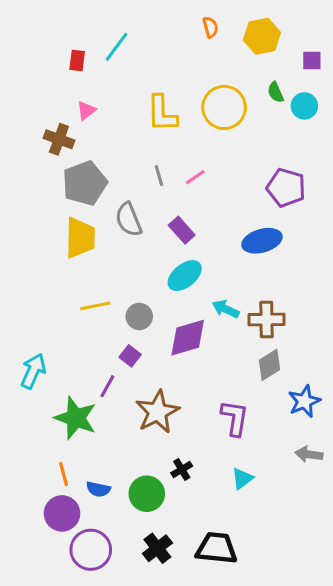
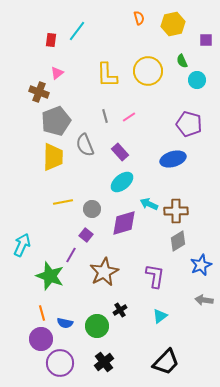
cyan circle: (304, 106) -> (197, 80), moved
black trapezoid: (216, 548) -> (166, 362), moved, turned 128

